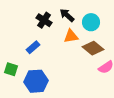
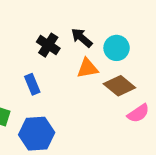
blue rectangle: (33, 47) -> (32, 84), turned -72

